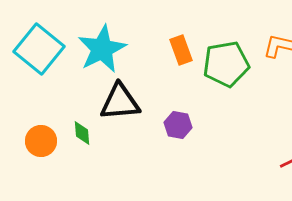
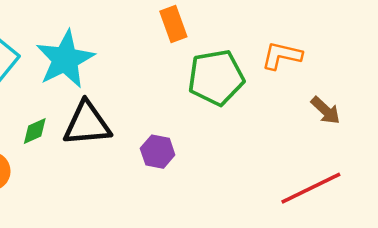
orange rectangle: (181, 50) -> (173, 24), moved
green diamond: (82, 133) -> (35, 131), moved, turned 70

